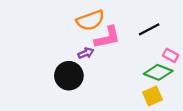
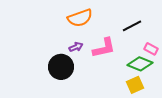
pink L-shape: (107, 37) -> (104, 48), moved

